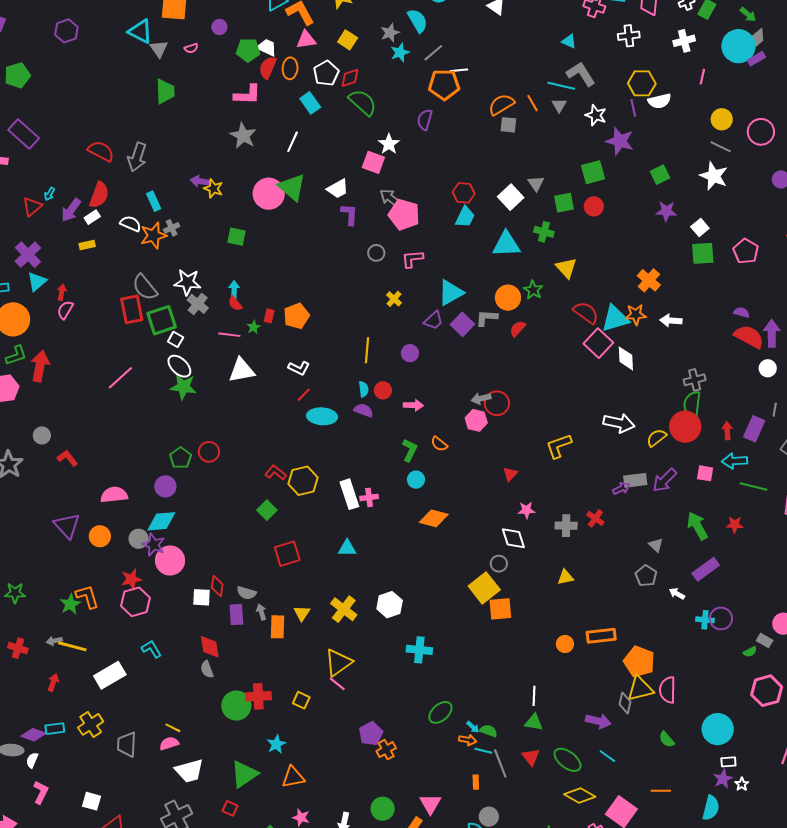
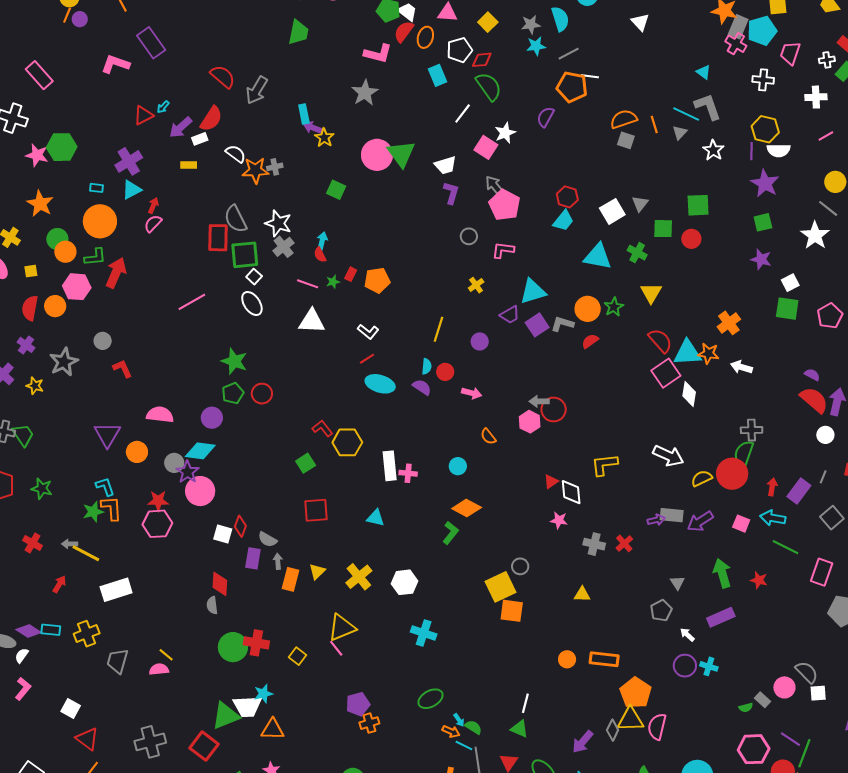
pink line: (702, 77) -> (826, 136), turned 35
purple star: (620, 141) -> (765, 183), moved
white line: (293, 142) -> (463, 113), moved
cyan rectangle: (154, 201) -> (304, 114), moved
green star: (183, 387) -> (234, 361), moved
green L-shape: (410, 450) -> (451, 533), moved
white diamond: (513, 538) -> (571, 492), moved
purple circle: (721, 619) -> (685, 666), moved
cyan L-shape: (151, 649) -> (105, 487), moved
purple arrow: (598, 721) -> (583, 742), turned 105
white trapezoid: (189, 771) -> (247, 706), moved
red square: (230, 808) -> (204, 746), size x1.8

